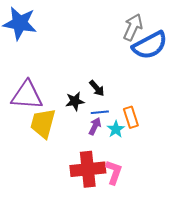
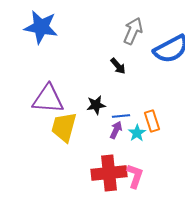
gray arrow: (133, 27) -> (133, 31), moved
black arrow: (97, 88) -> (118, 66), moved

